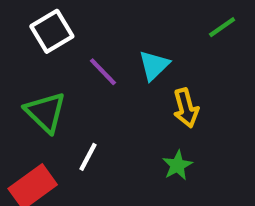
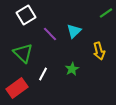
yellow arrow: (186, 108) -> (99, 51), moved
green star: (177, 165) -> (72, 69), moved

